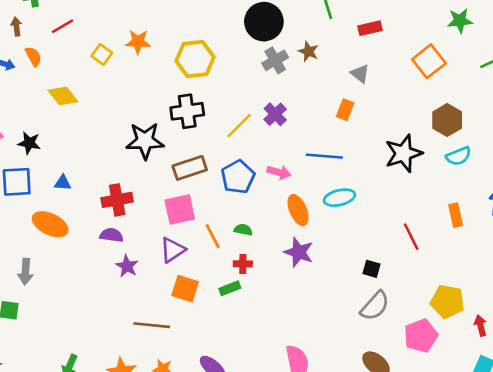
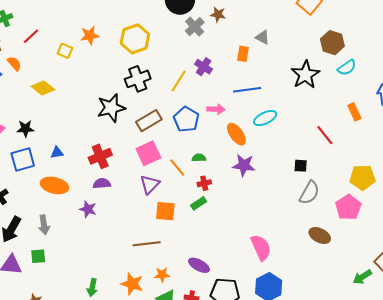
gray triangle: (360, 74) -> (262, 37), moved
orange rectangle: (345, 110) -> (243, 54), moved
purple star: (127, 266) -> (88, 209), moved

